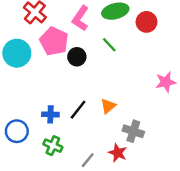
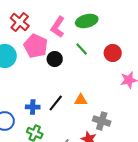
red circle: (147, 22) -> (113, 53), moved
orange triangle: (108, 106) -> (81, 100), turned 40

